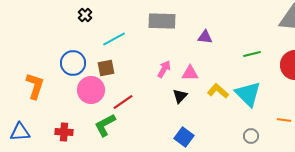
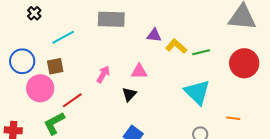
pink arrow: (164, 69) -> (103, 74), moved
yellow L-shape: (218, 91) -> (176, 46), moved

